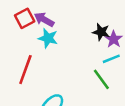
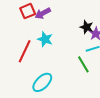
purple arrow: (44, 19) -> (43, 13), turned -63
cyan star: (48, 38) -> (45, 39), moved

